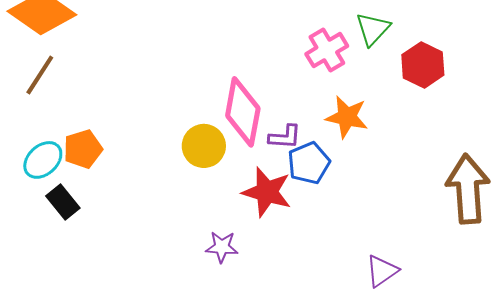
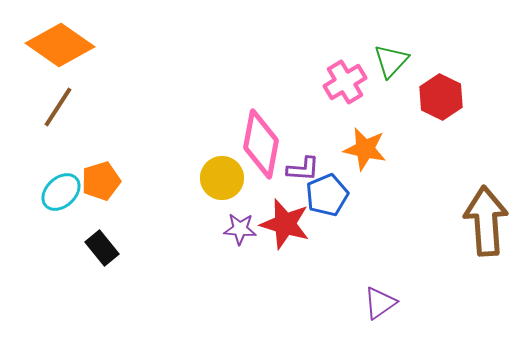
black rectangle: (63, 202) -> (102, 248), moved
purple star: (222, 247) -> (240, 229), moved
purple triangle: (382, 271) -> (380, 303), moved

